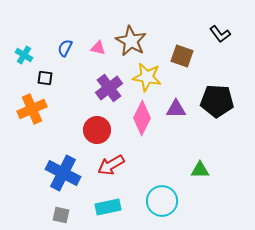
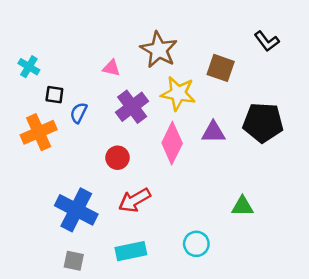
blue semicircle: (65, 48) -> (79, 113), moved
pink triangle: (98, 48) -> (111, 68), moved
red circle: (97, 130) -> (117, 158), size x0.7
cyan circle: (162, 201) -> (196, 244), size x0.7

